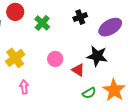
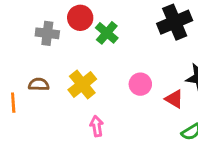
black cross: (80, 17) -> (175, 22), size x1.6
green cross: (42, 23) -> (107, 33), moved

